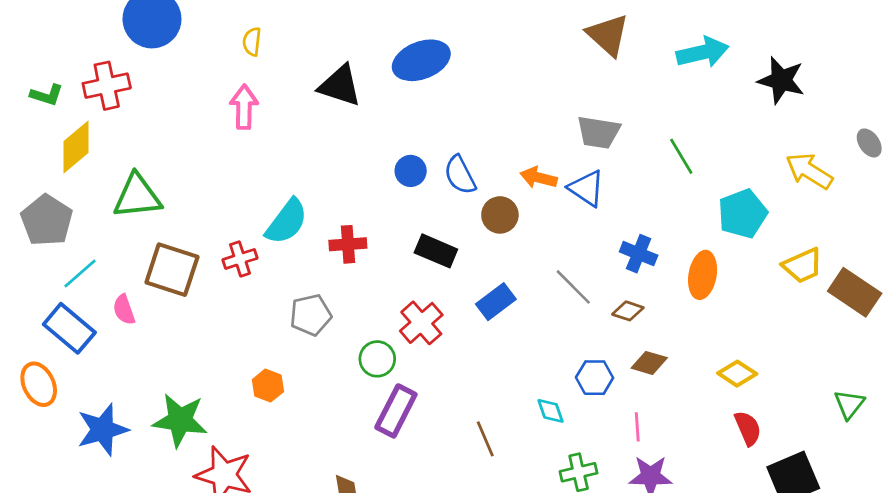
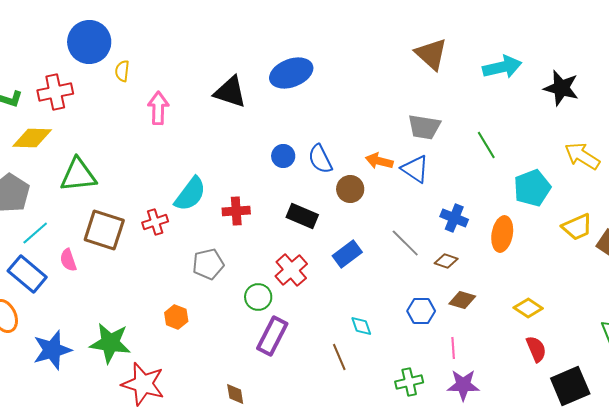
yellow semicircle: (252, 42) -> (122, 71), moved
yellow diamond: (76, 147) -> (32, 138), turned 42
cyan diamond: (551, 411) -> (361, 326), moved

